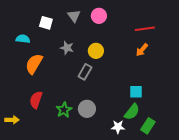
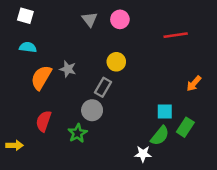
white square: (46, 23) -> (25, 16), moved
gray star: (67, 48) -> (68, 69), moved
orange arrow: (142, 50) -> (194, 84), moved
gray circle: (87, 109) -> (92, 110), moved
green rectangle: (148, 126) -> (185, 127), moved

